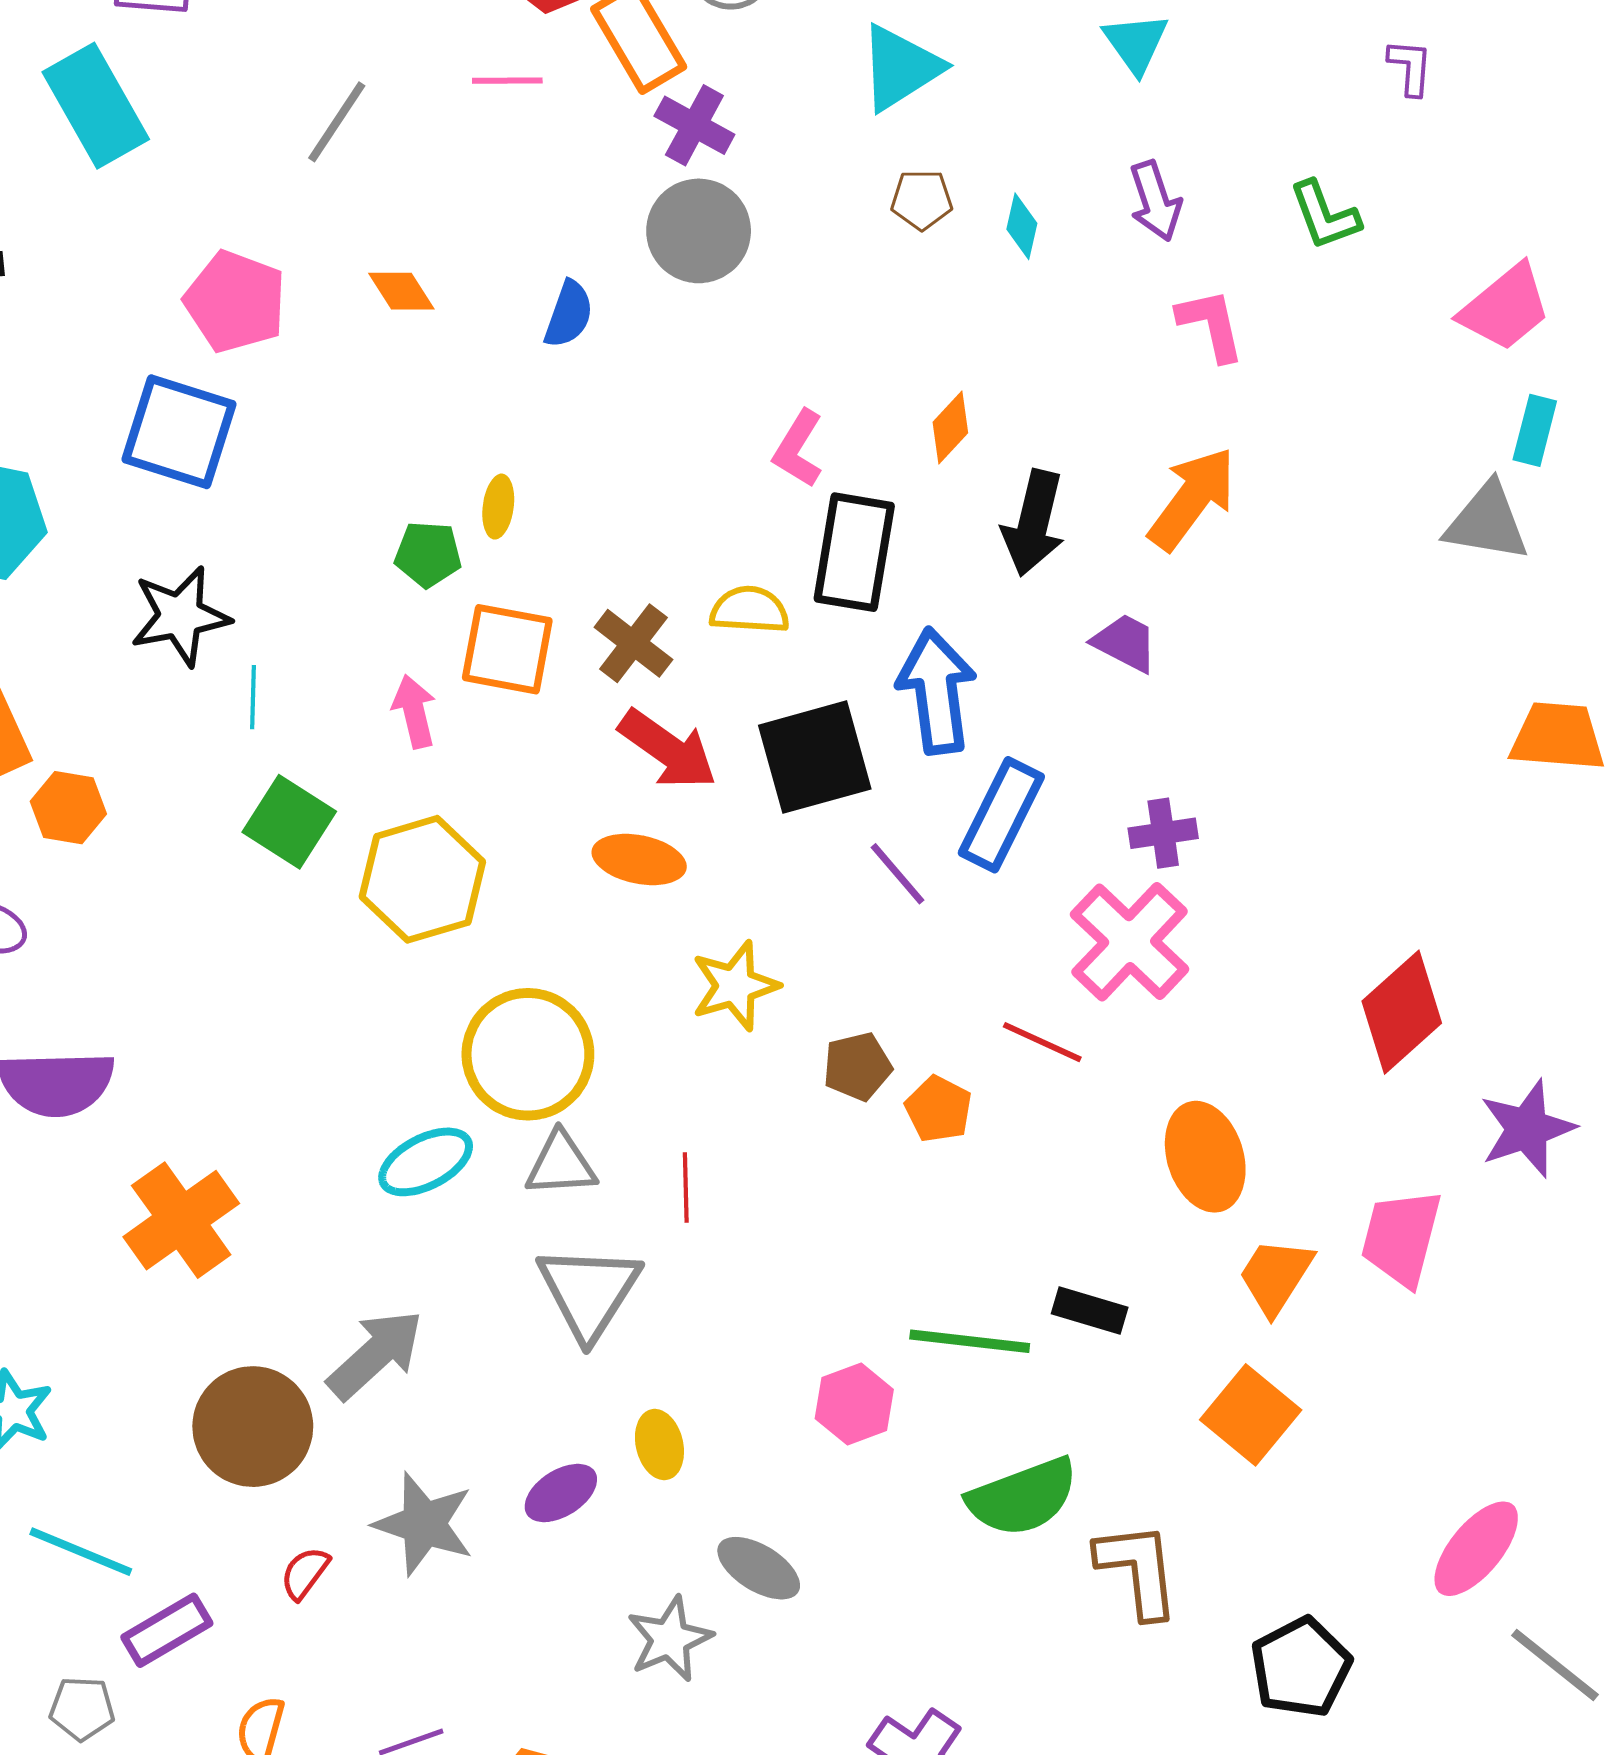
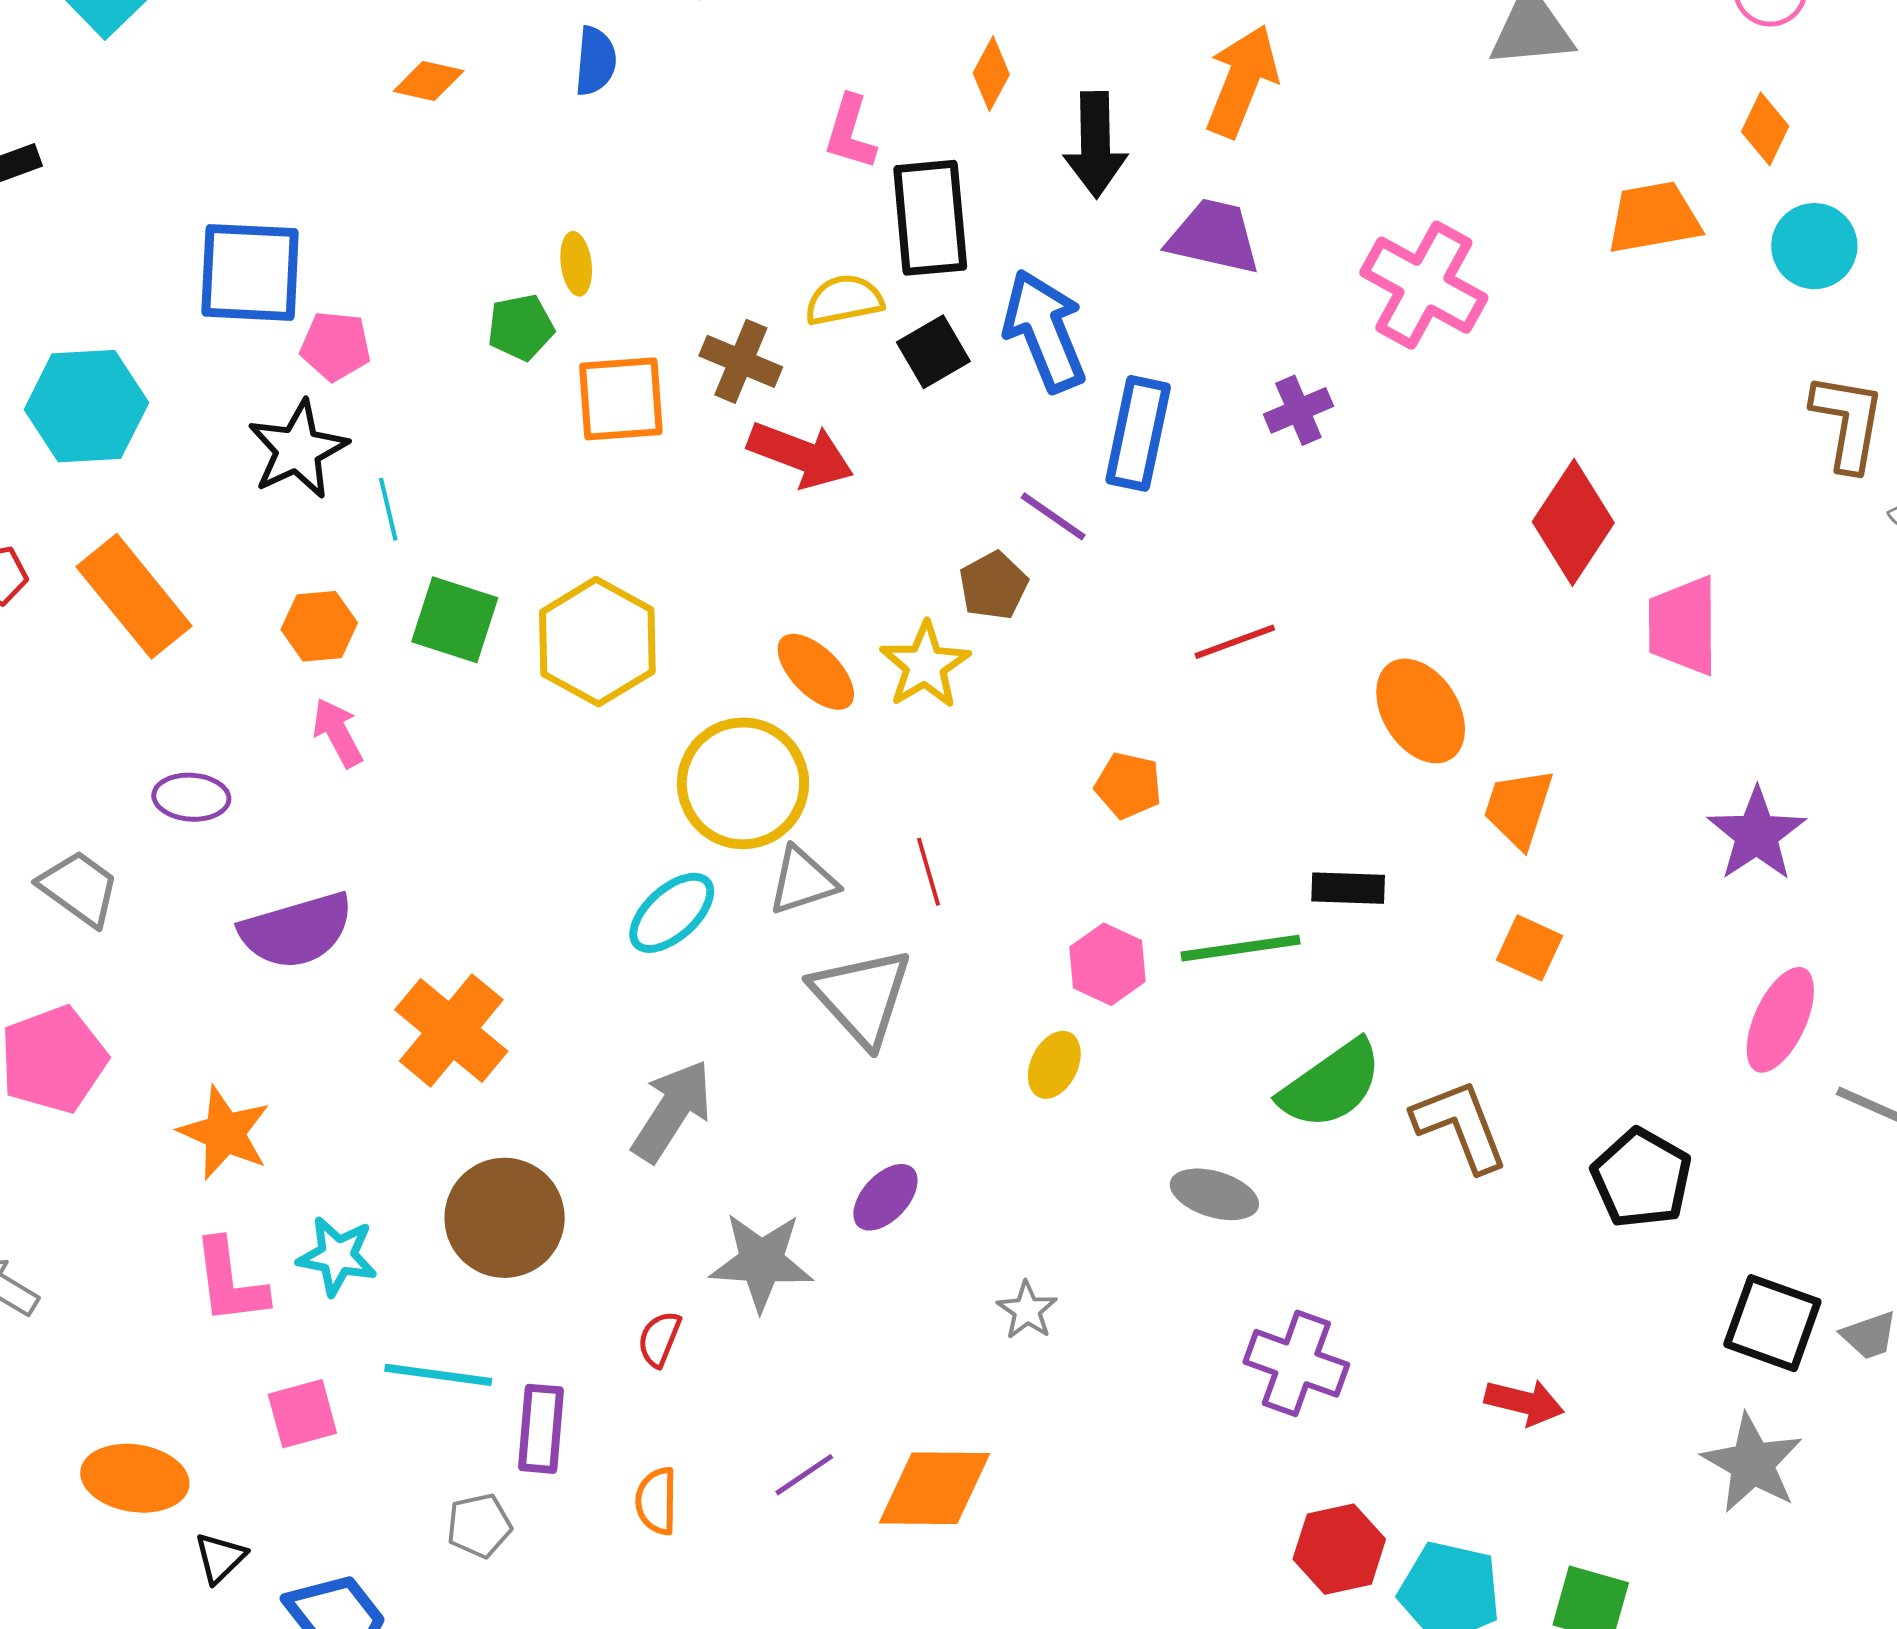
orange diamond: (401, 291) -> (429, 81), turned -30
pink pentagon: (235, 302) -> (335, 346), moved, size x0.7
purple trapezoid: (1125, 643) -> (1214, 237), size x1.4
pink arrow: (414, 711) -> (338, 733), moved
black square: (815, 757) -> (933, 352), moved, size x0.6
orange hexagon: (68, 808) -> (319, 626), moved
orange ellipse: (639, 859) -> (816, 672), moved, turned 48
pink cross: (1130, 942) -> (1424, 285), moved
red line: (1042, 1042) -> (1235, 642), turned -30
brown pentagon: (857, 1066) -> (993, 586), moved
orange pentagon: (938, 1109) -> (1128, 785), moved
purple star: (1527, 1129) -> (1757, 834), moved
pink trapezoid: (1401, 1238) -> (1683, 626), moved
pink hexagon: (854, 1404) -> (1108, 964), moved
orange square: (1251, 1415) -> (1529, 948), size x0.7
brown circle: (253, 1427) -> (505, 1218), moved
yellow ellipse: (659, 1445) -> (1054, 1065), moved, turned 54
gray ellipse: (759, 1568) -> (1214, 1194), moved
purple rectangle: (167, 1630) -> (541, 1429), turned -40
gray star: (670, 1639) -> (1027, 1310), size x0.7

